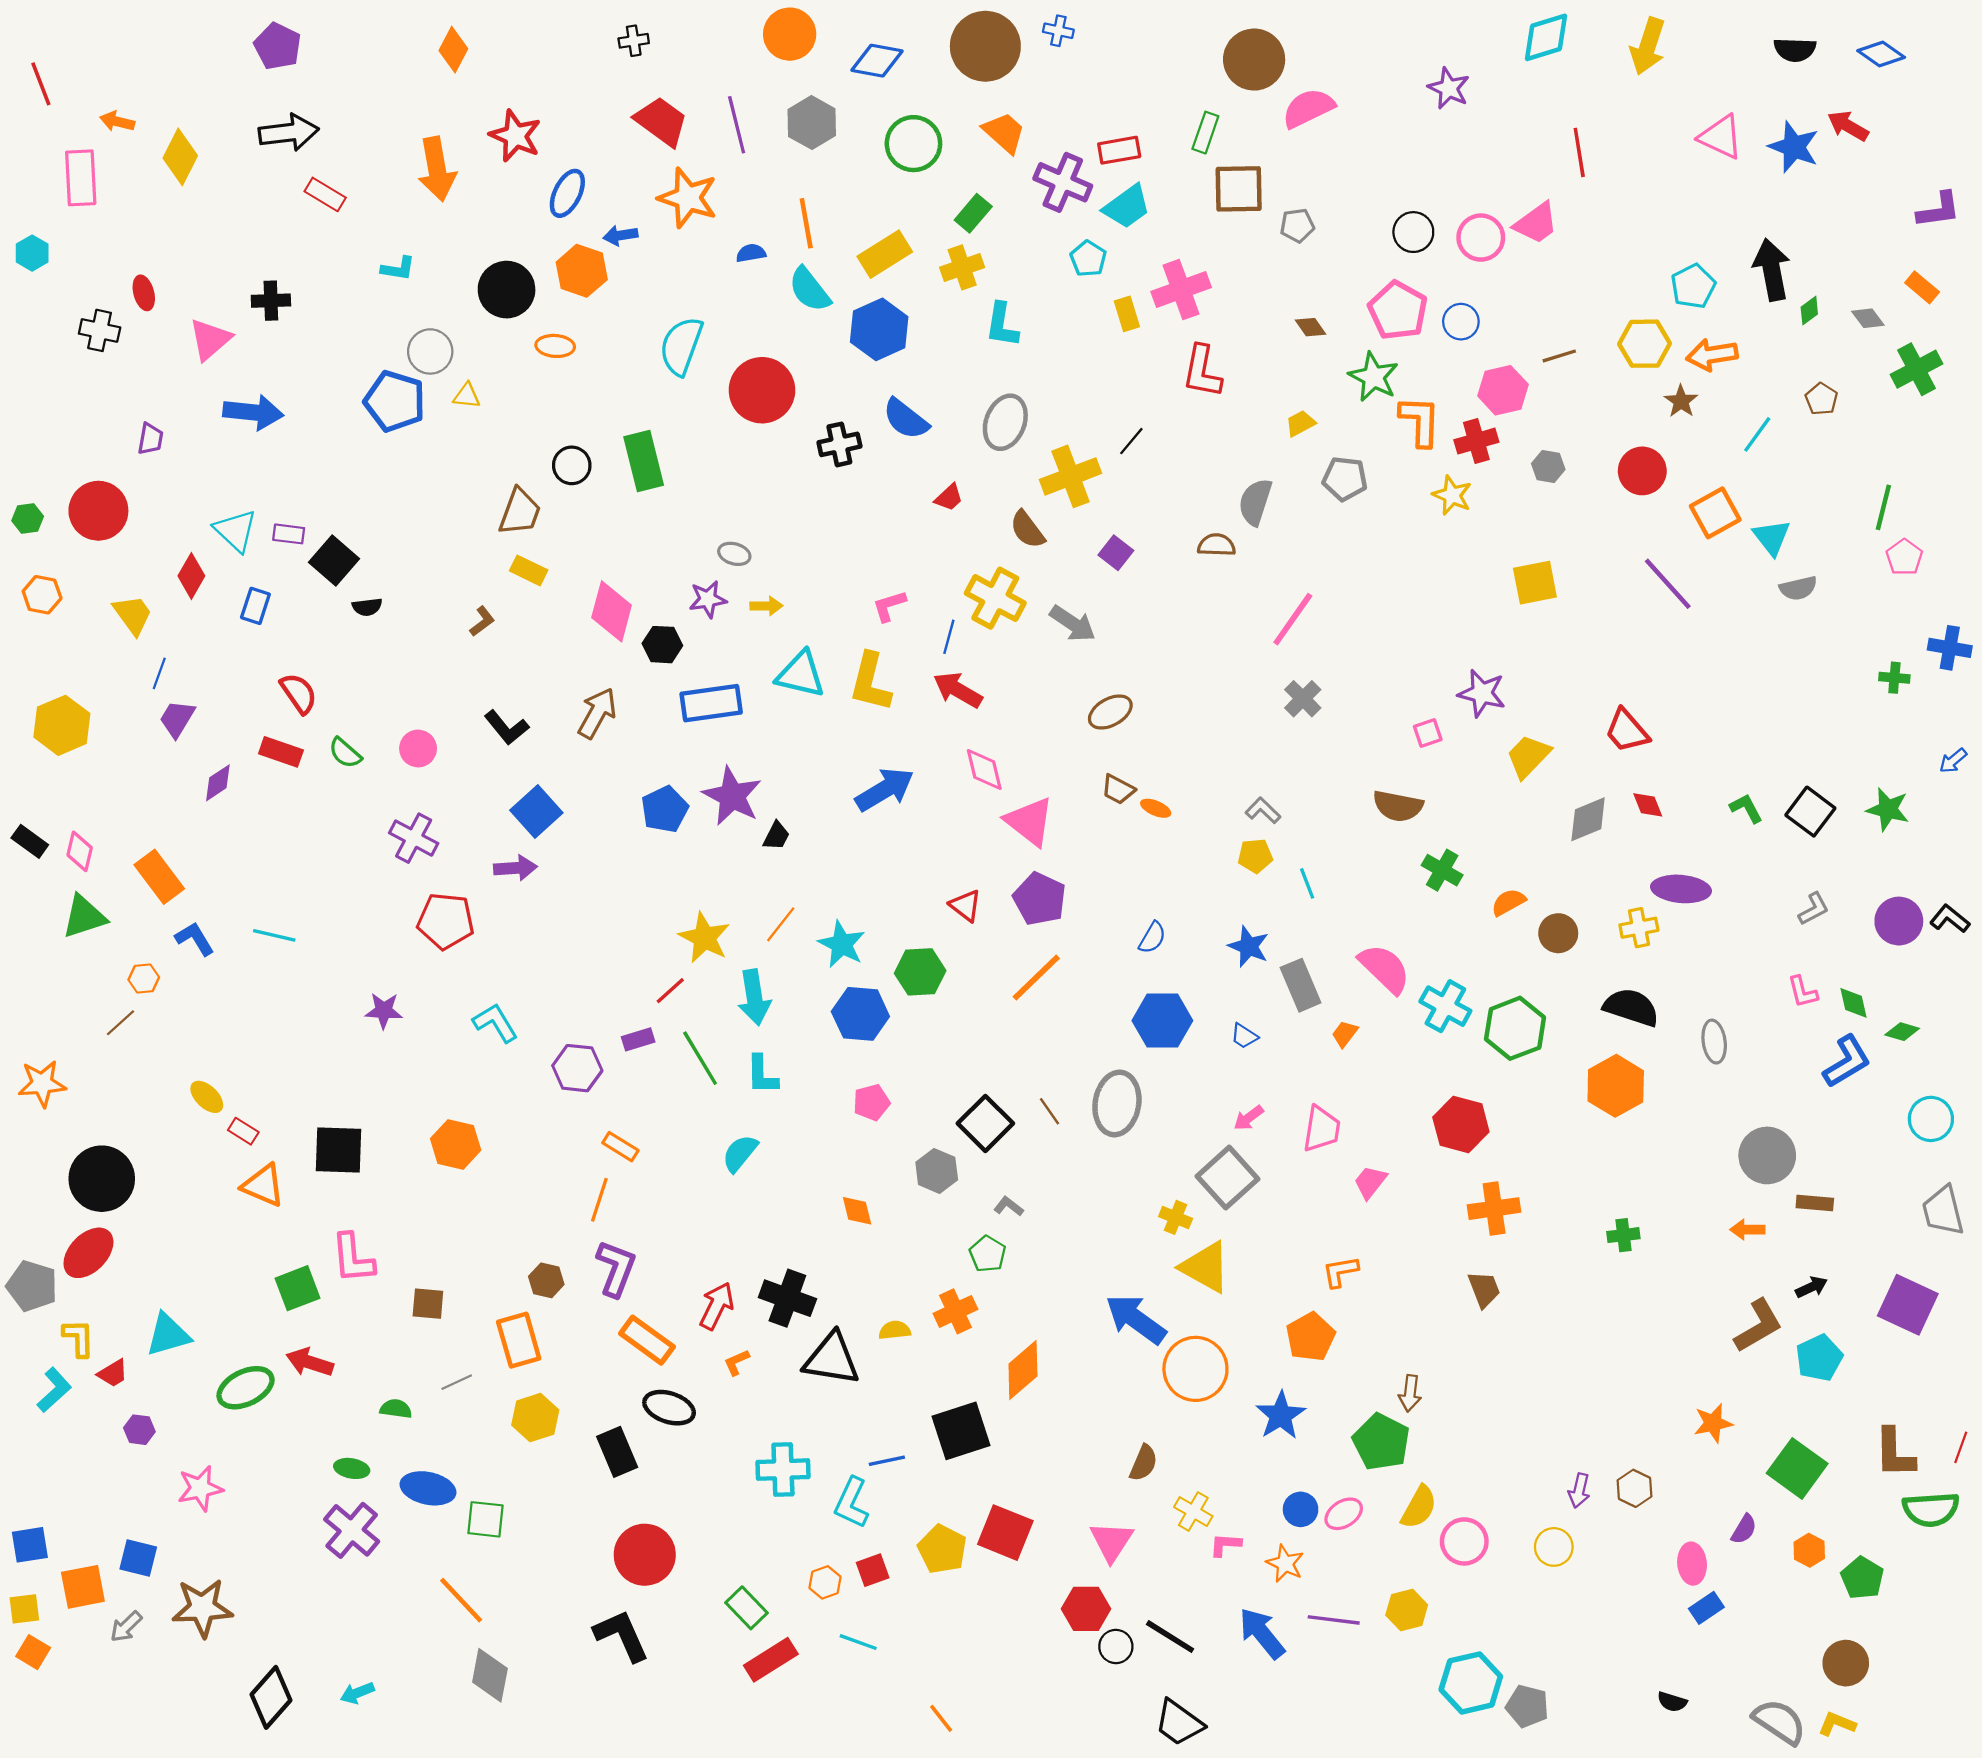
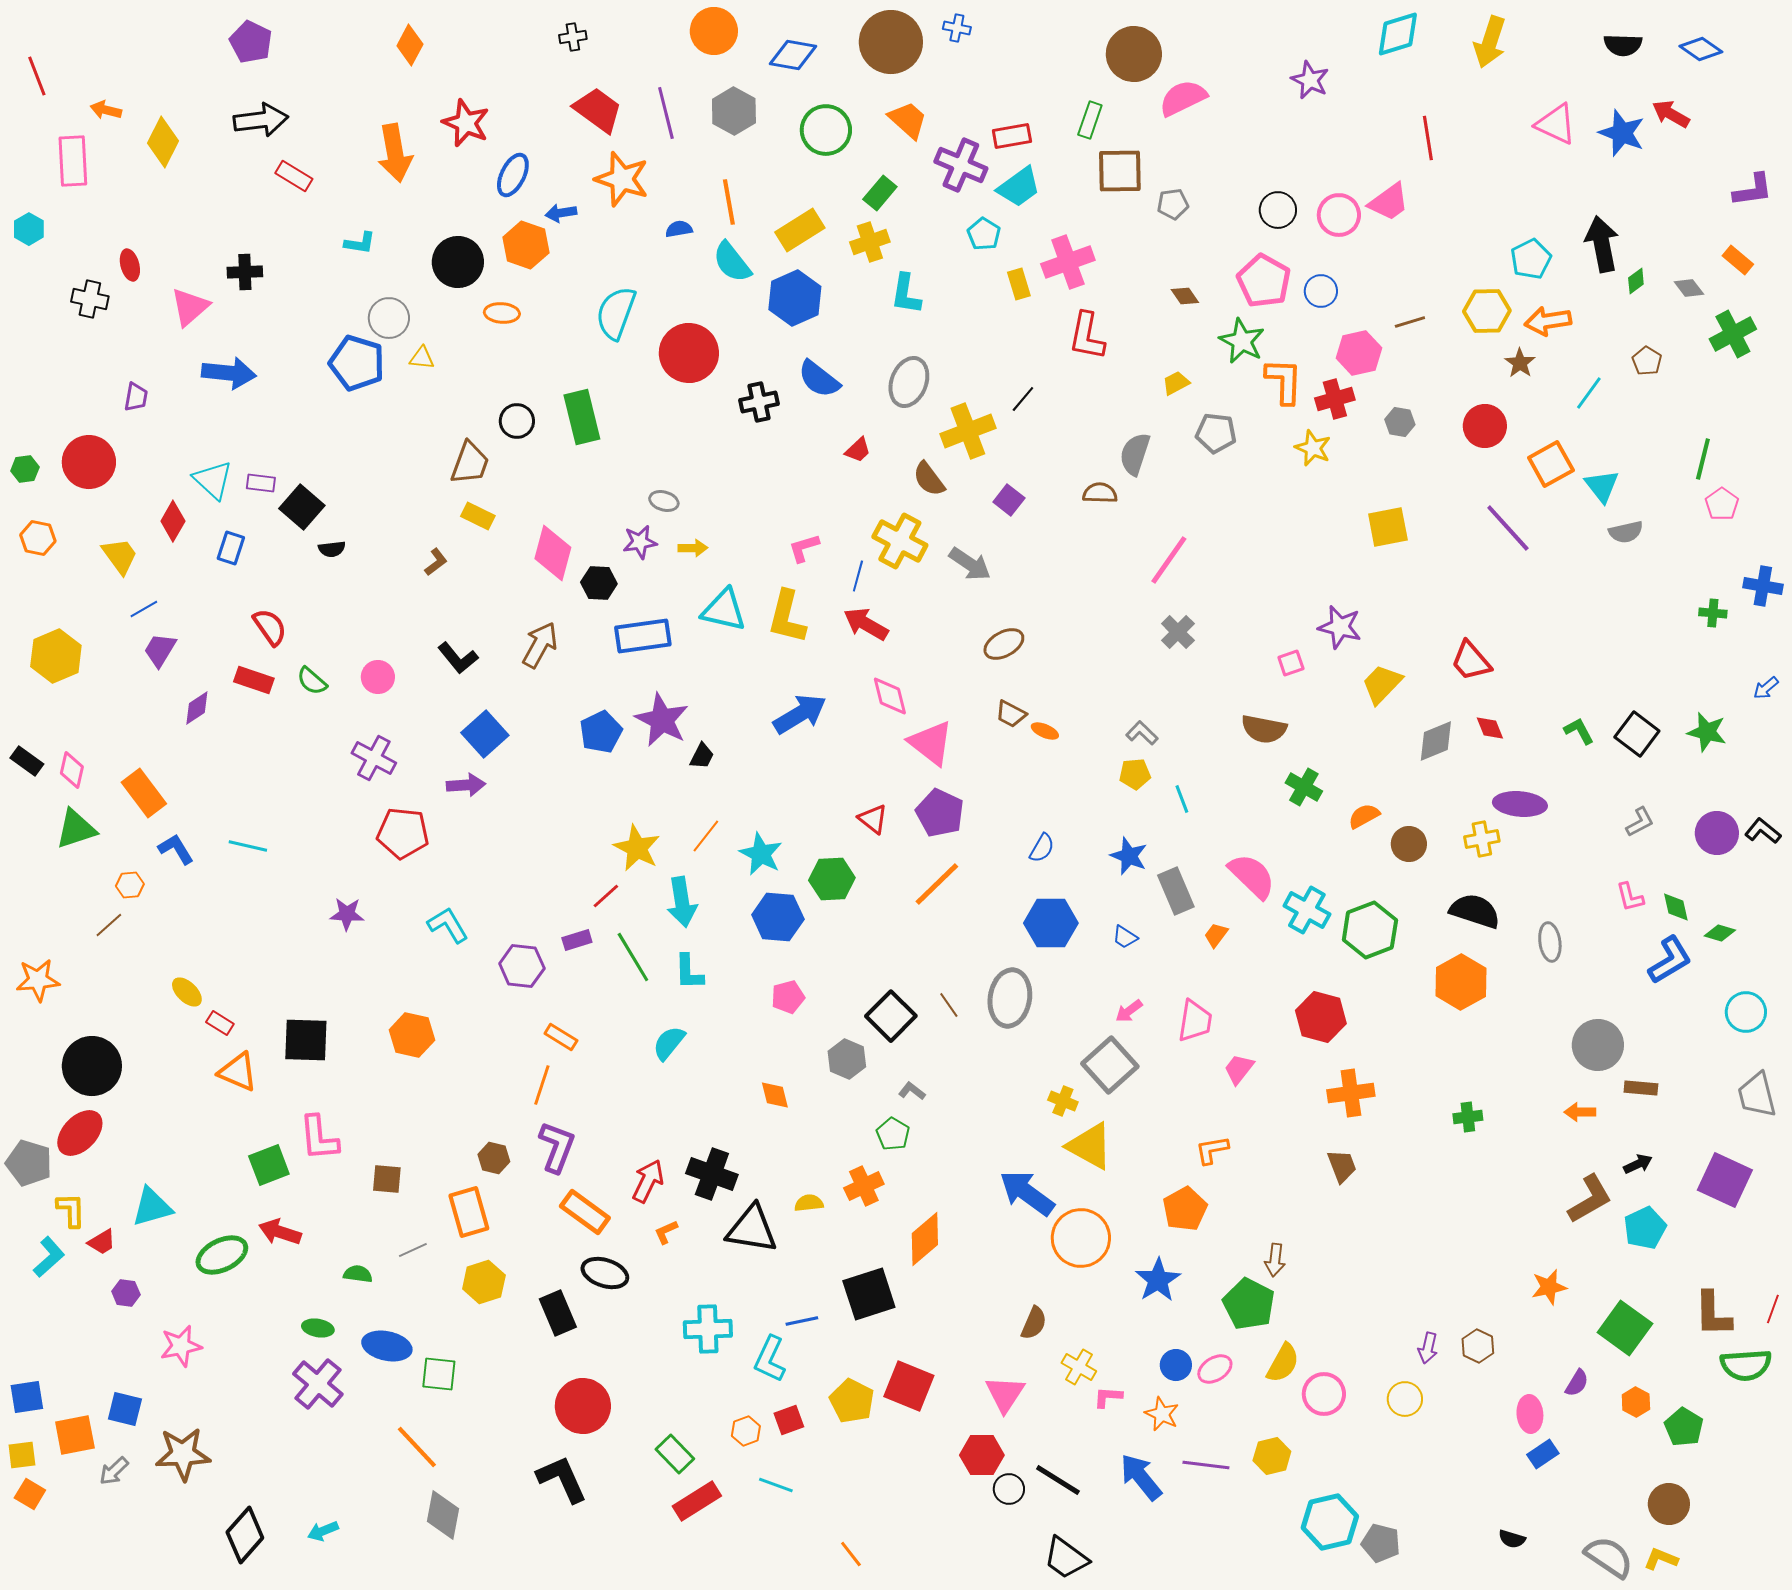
blue line: (159, 673) -> (144, 609), turned 40

